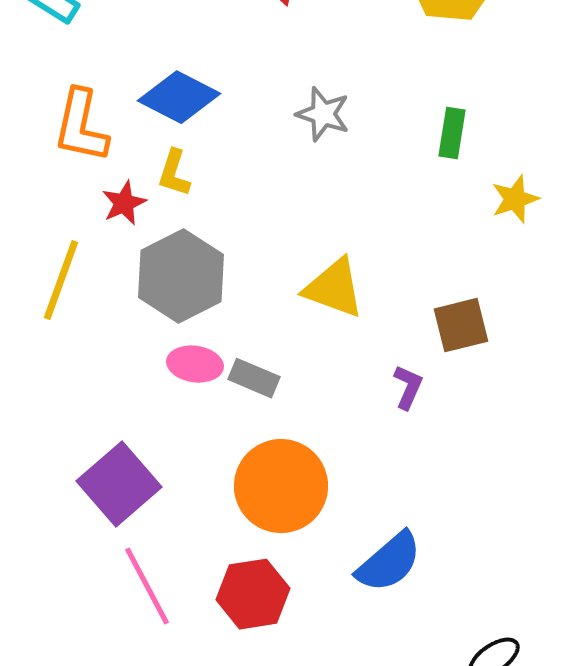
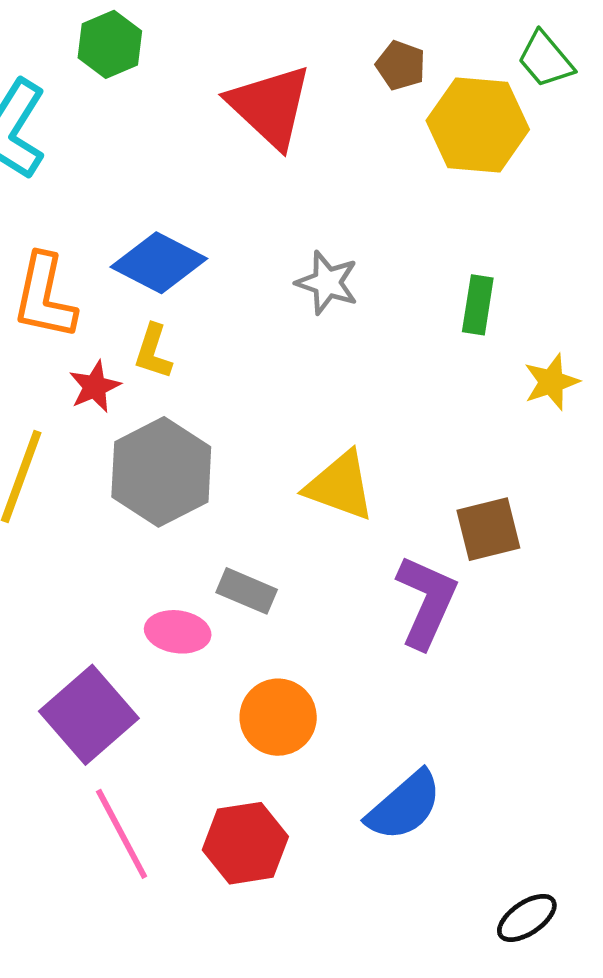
pink ellipse: (195, 364) -> (178, 632), moved
purple L-shape: (408, 387) -> (426, 601), size x1.8
orange circle: (281, 486) -> (278, 717), size x0.7

